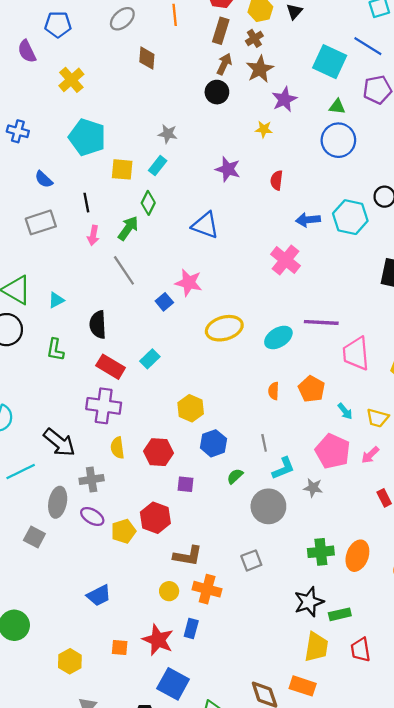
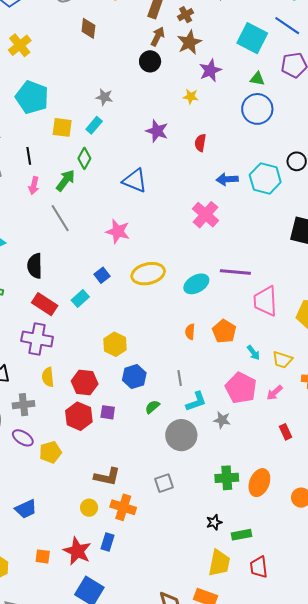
blue square: (164, 302) -> (102, 275), moved
red hexagon: (155, 518) -> (79, 416), moved
black star: (309, 602) -> (214, 522), size x0.6

